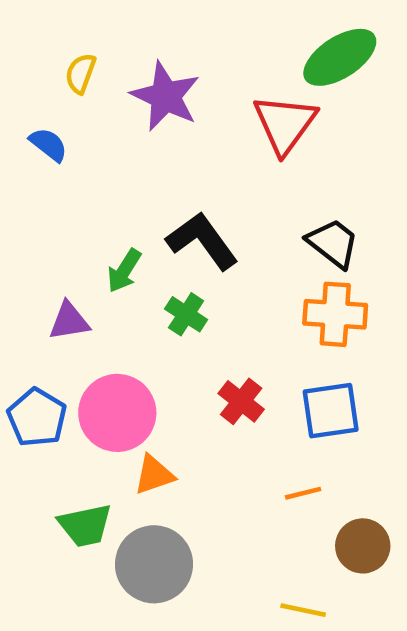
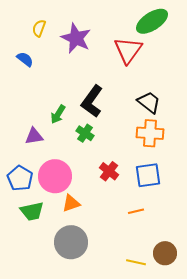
black L-shape: (202, 241) -> (92, 101), turned -108
green trapezoid: (85, 525) -> (32, 211), moved
brown circle: (363, 546) -> (165, 253), moved

